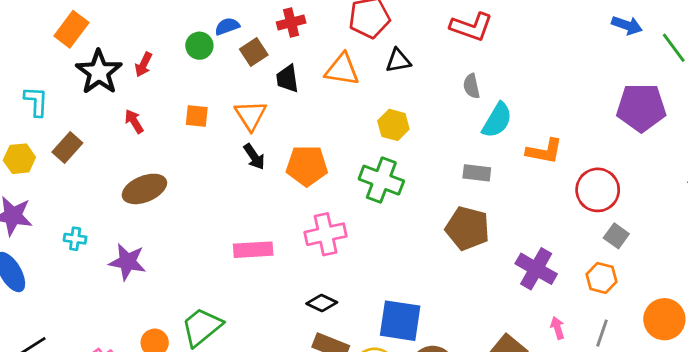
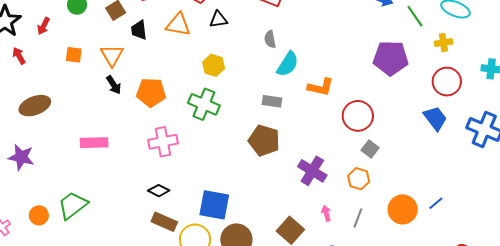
red arrow: (144, 65) -> (44, 26), moved
red arrow: (134, 121) -> (19, 56), moved
pink rectangle: (253, 250) -> (94, 143), moved

